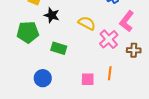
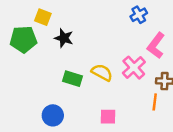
yellow semicircle: (87, 23) -> (102, 72), moved
green pentagon: (28, 32) -> (23, 39), moved
orange line: (110, 73) -> (155, 102), moved

